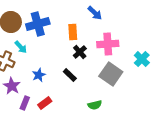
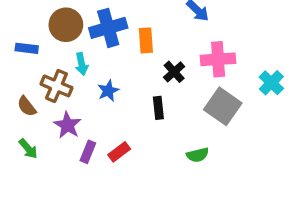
orange rectangle: (73, 32) -> (146, 40), moved
cyan arrow: (21, 47) -> (82, 64), turned 32
blue star: (39, 75) -> (108, 91), moved
black rectangle: (70, 75) -> (158, 108), turned 40

